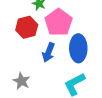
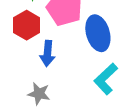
blue arrow: (48, 52) -> (48, 53), moved

